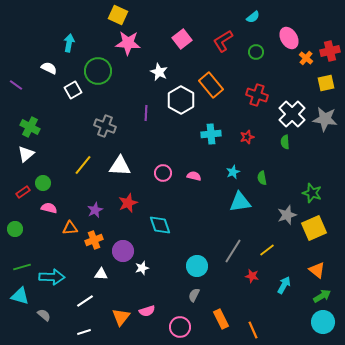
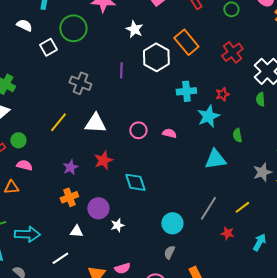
red cross: (257, 95) -> (232, 52), turned 35
cyan star: (233, 172) -> (208, 116), moved, size x1.6
orange triangle: (70, 228) -> (11, 187), moved

